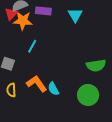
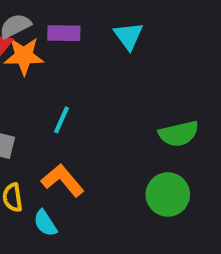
cyan line: (32, 46) -> (61, 120), moved
cyan semicircle: (53, 89) -> (45, 223), moved

